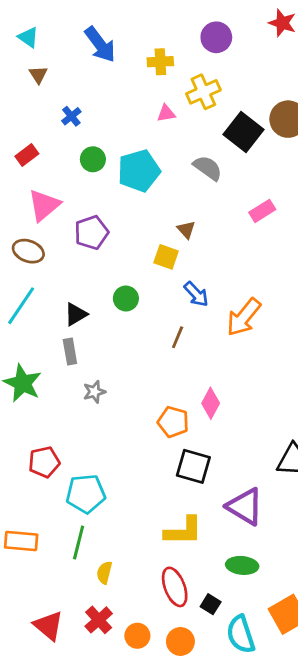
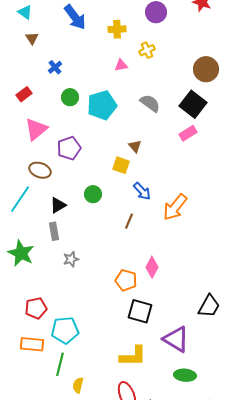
yellow cross: (203, 92) -> (147, 50), size x0.7
black square: (244, 132) -> (193, 104), moved
brown ellipse: (28, 251) -> (40, 170), moved
orange rectangle: (21, 541) -> (32, 344), moved
green ellipse: (242, 565) -> (185, 375), moved

